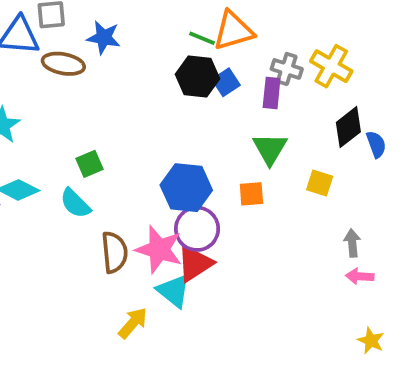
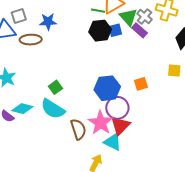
gray cross: (287, 69) -> (144, 16), turned 35
blue square: (226, 82) -> (115, 30), turned 32
purple rectangle: (272, 93) -> (140, 30), turned -42
green triangle: (270, 149) -> (128, 17), moved
cyan semicircle: (75, 203) -> (53, 109), size x1.4
pink star: (159, 249) -> (101, 123), turned 30

